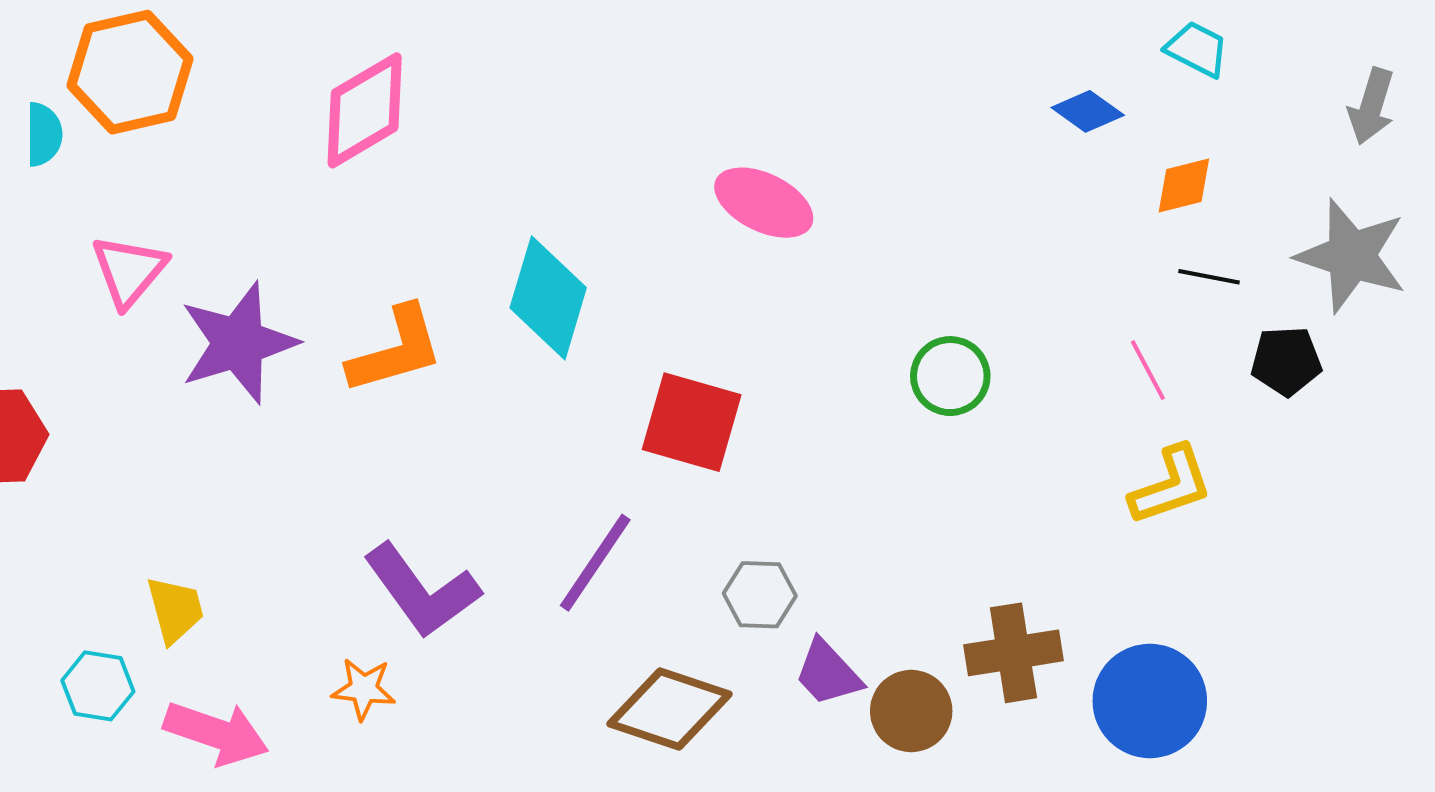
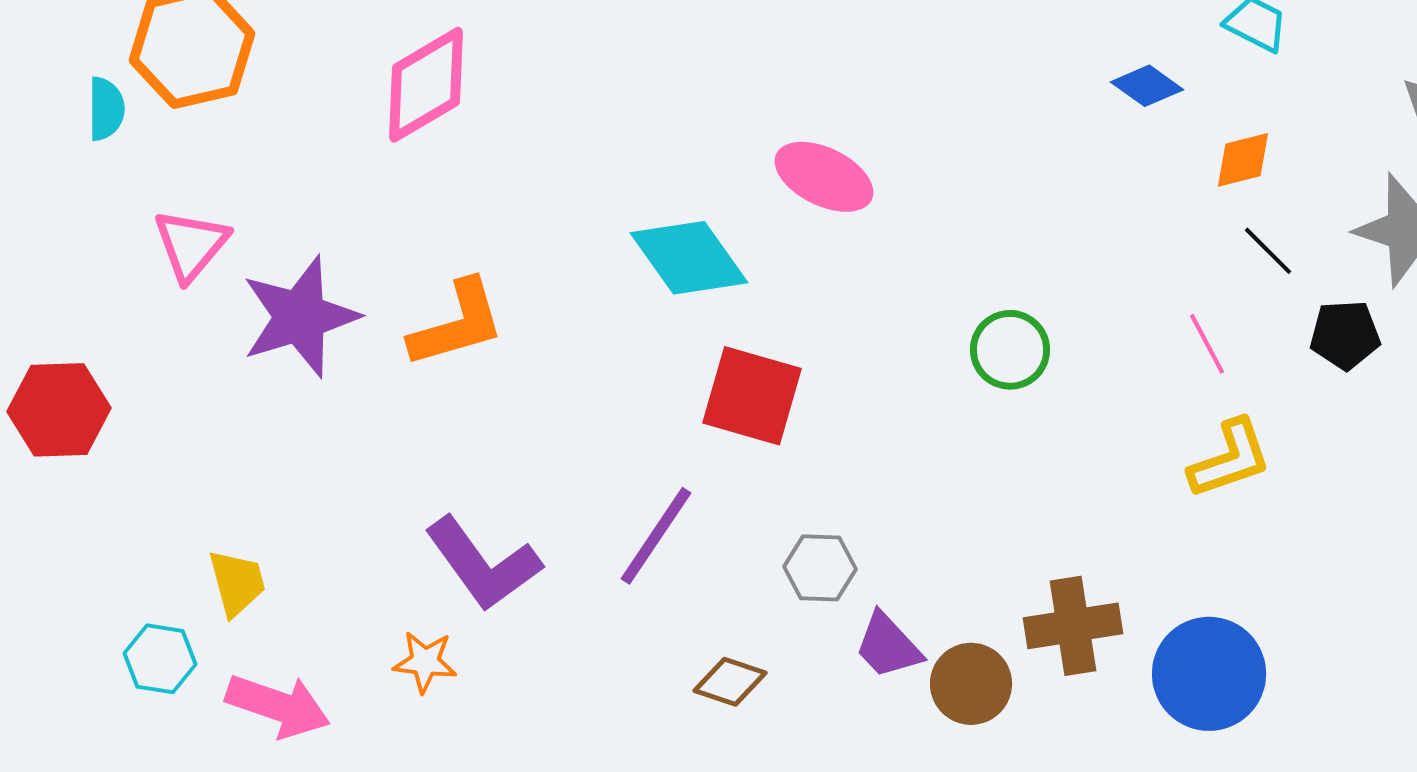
black line: (1209, 277) -> (1268, 251), turned 34
cyan diamond: (548, 298) -> (689, 258), moved, turned -52
brown diamond: (669, 709) -> (730, 682), size x0.6

